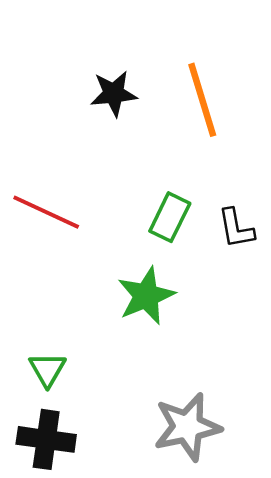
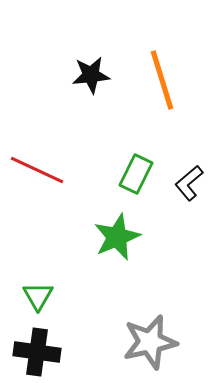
black L-shape: (236, 228) -> (189, 183), turned 60

